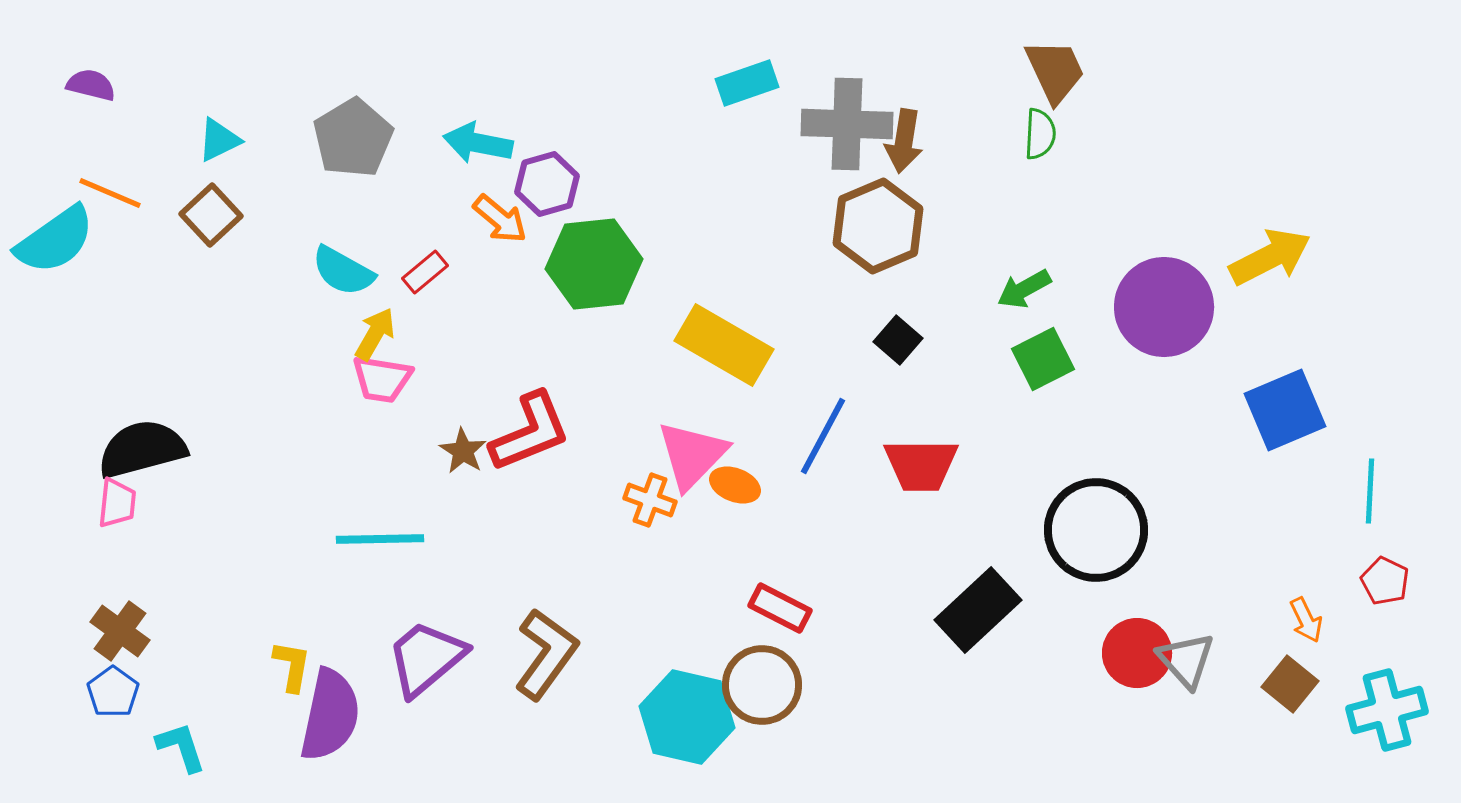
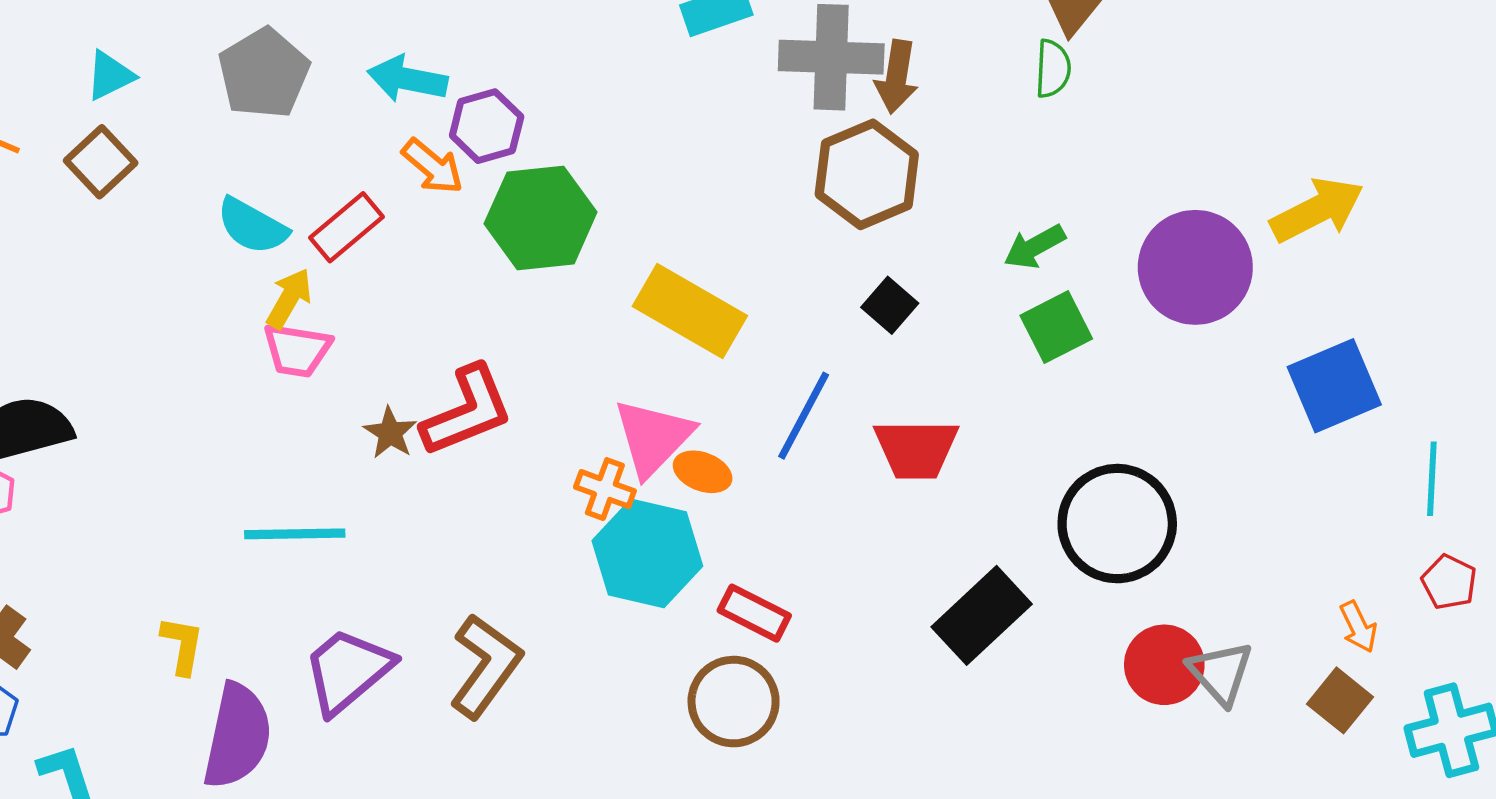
red rectangle: (425, 272) -> (346, 227), size x1.4
yellow L-shape: (292, 666) -> (182, 645), moved
cyan hexagon: (687, 717) -> (647, 553), moved

